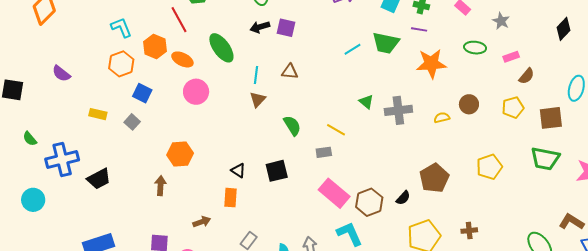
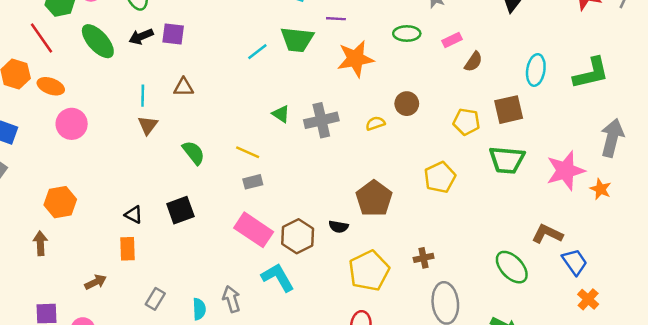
green ellipse: (221, 48) -> (98, 41), moved
yellow pentagon: (513, 108) -> (466, 122), moved, turned 30
gray rectangle: (324, 152) -> (253, 182), moved
black semicircle: (403, 198) -> (339, 227), turned 63

